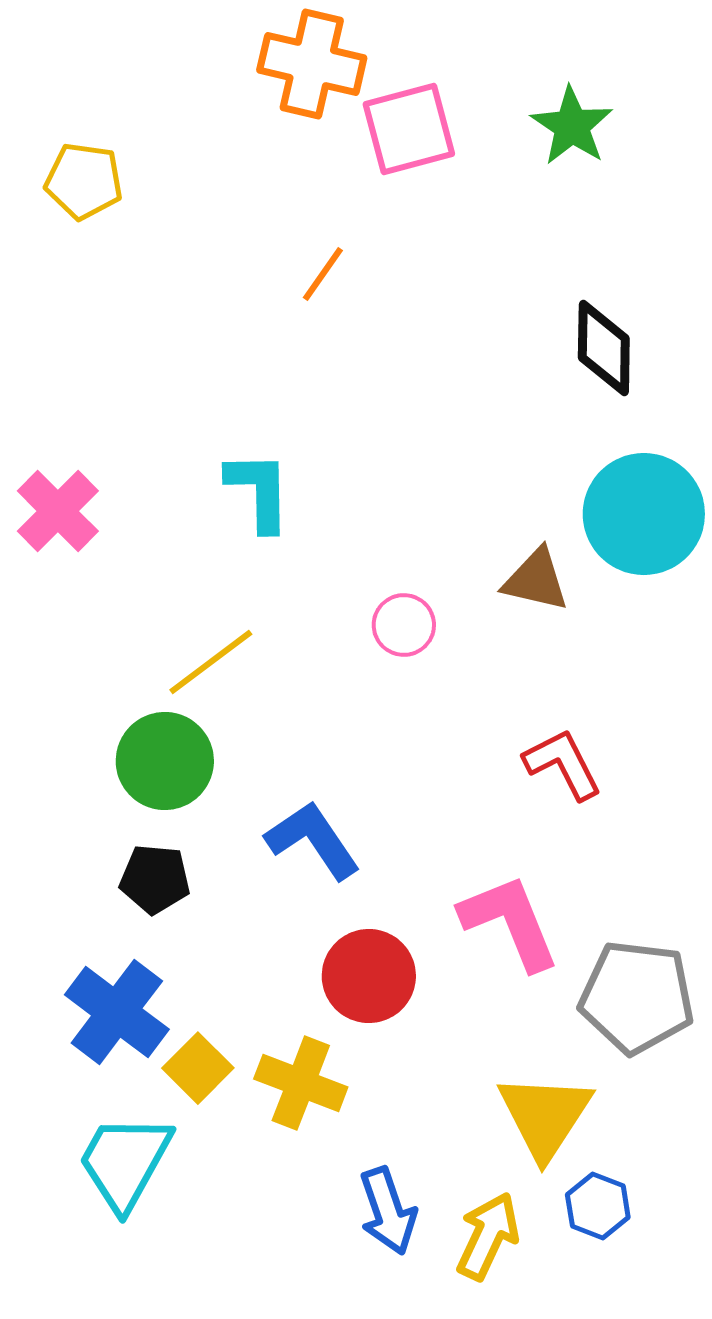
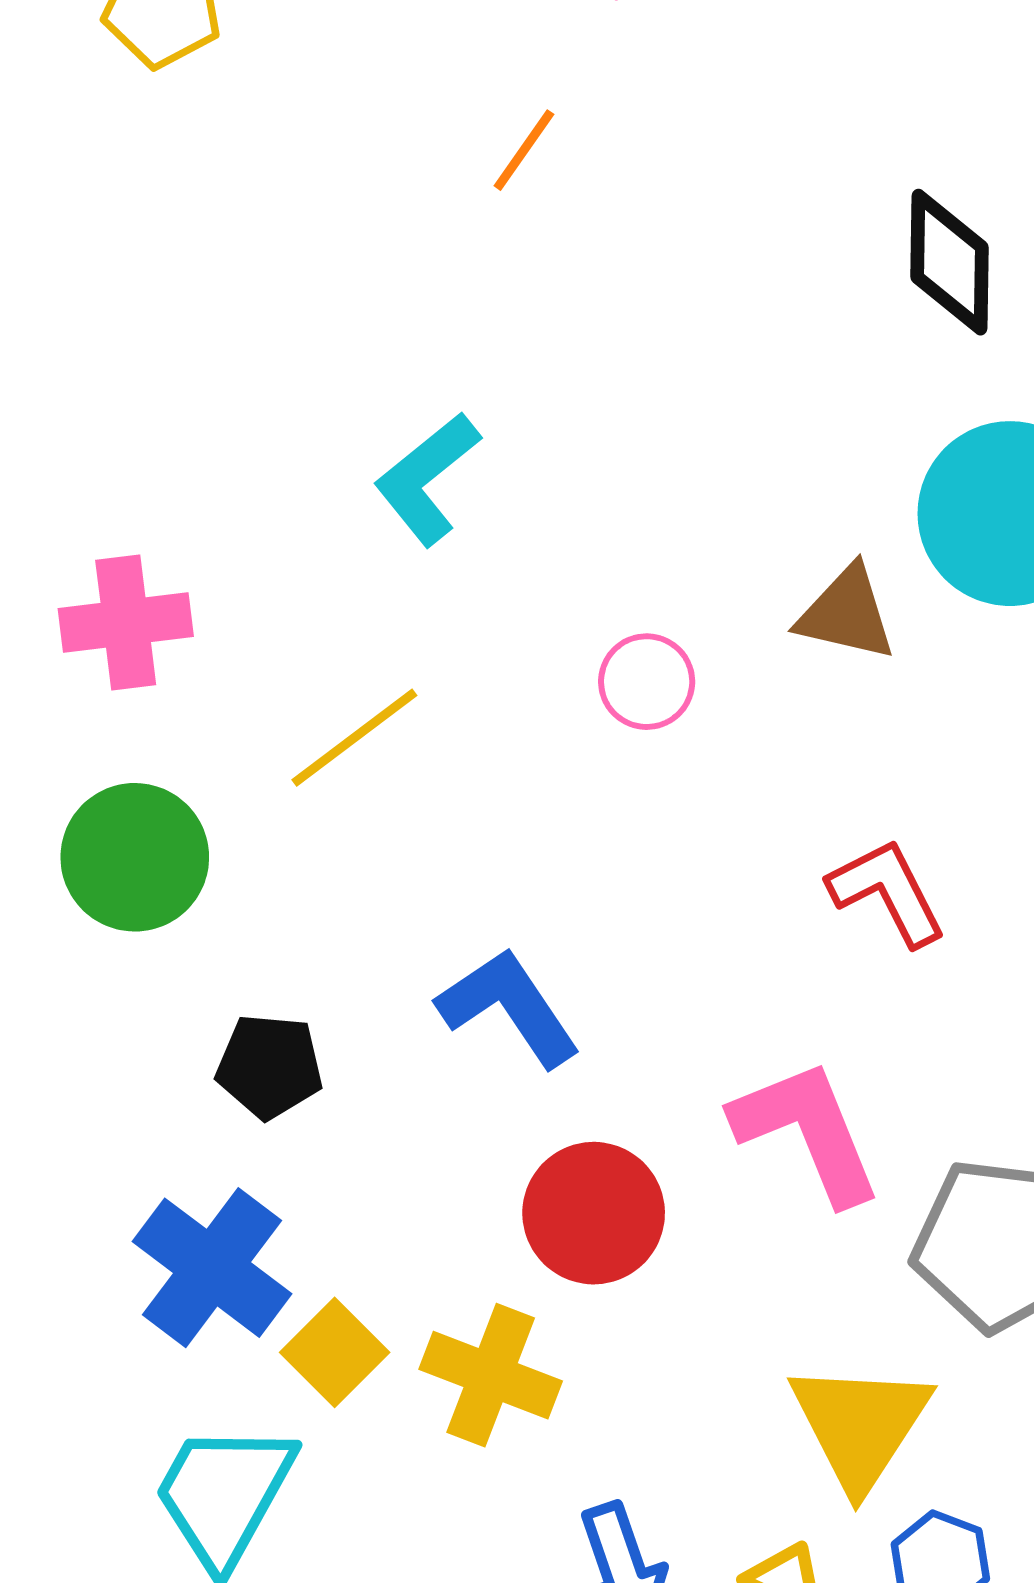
cyan L-shape: (259, 491) -> (427, 479), turned -128
pink cross: (58, 511) -> (126, 623), moved, turned 38
green circle: (165, 761) -> (135, 857), moved

